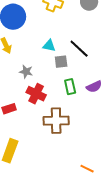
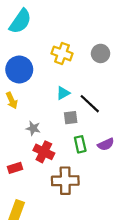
cyan triangle: (49, 46) -> (63, 93), moved, turned -40

